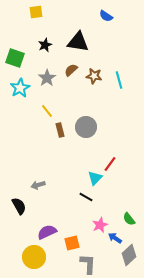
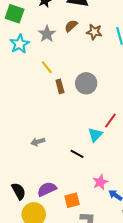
black line: (86, 197) -> (77, 154), moved
black semicircle: (19, 206) -> (19, 191), moved

